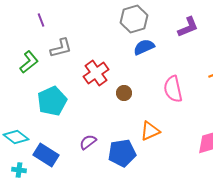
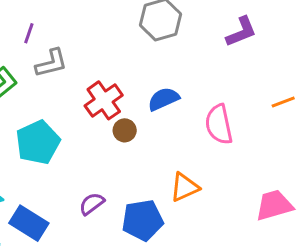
purple line: (41, 20) -> (29, 33), moved, turned 40
blue semicircle: (144, 47) -> (164, 99), moved
brown circle: (124, 93) -> (125, 130), moved

